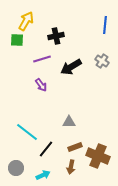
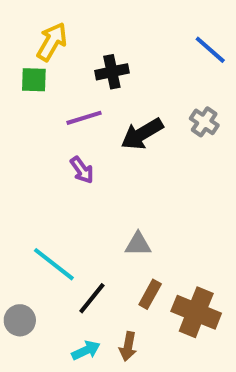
blue line: (105, 25) -> (210, 50), turned -54
brown rectangle: (75, 147) -> (150, 294), turned -40
brown arrow: (71, 167) -> (128, 346), moved
gray circle: (16, 168) -> (20, 320), moved

